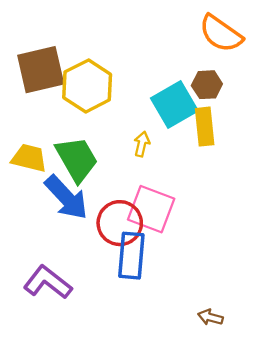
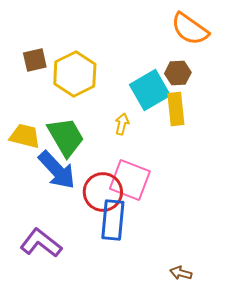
brown square: (41, 70) -> (35, 60), size x0.6

